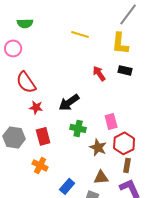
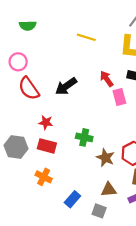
pink circle: (13, 48) -> (18, 62), moved
black arrow: (69, 102) -> (66, 86), moved
red star: (36, 107) -> (46, 123), moved
pink rectangle: (111, 121) -> (119, 97), moved
red rectangle: (43, 136) -> (47, 146), turned -60

